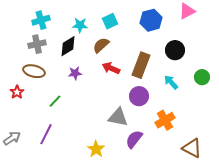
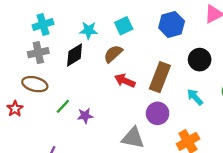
purple star: (75, 73) -> (85, 116), moved
green line: (55, 101) -> (63, 106), moved

